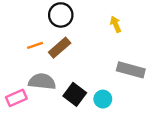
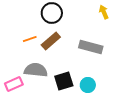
yellow arrow: (116, 24) -> (104, 12), moved
gray rectangle: (131, 70) -> (91, 47), moved
black square: (75, 94) -> (64, 81), turned 36

